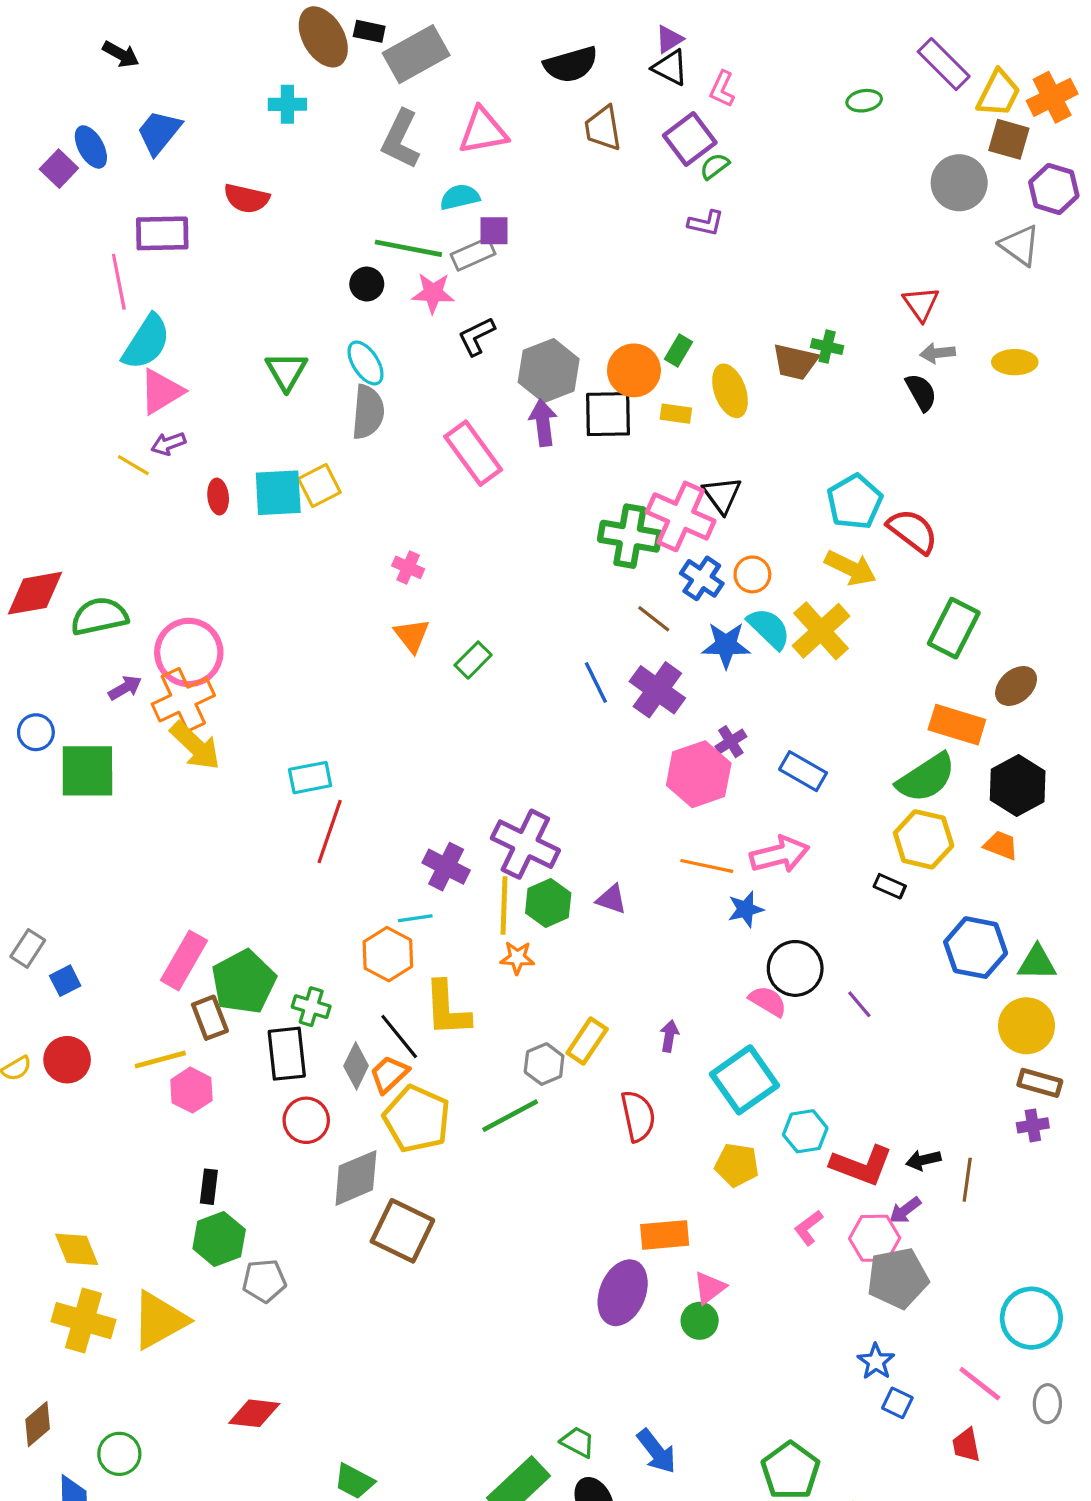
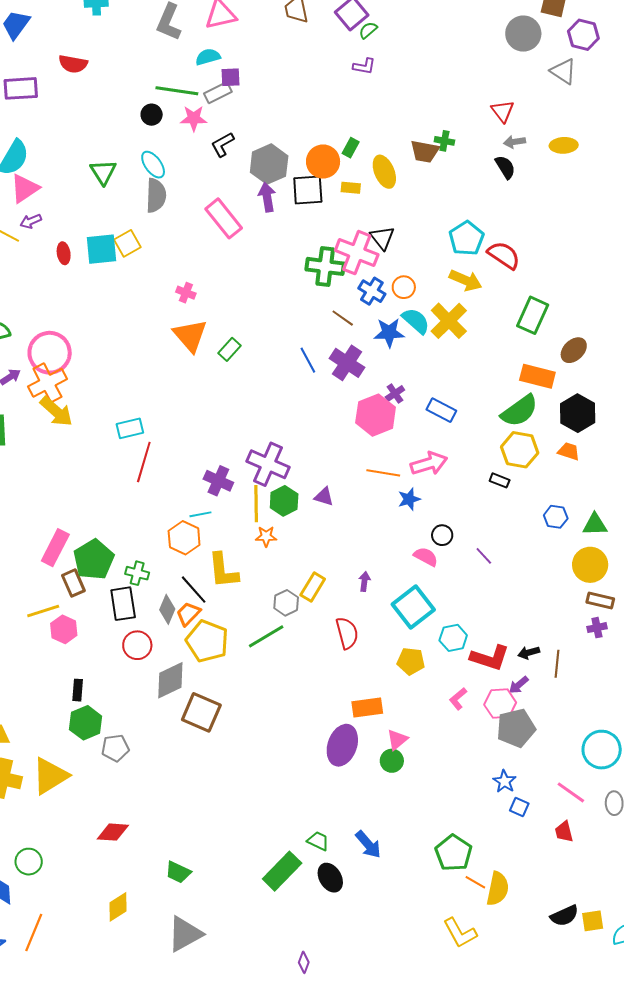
orange triangle: (412, 635) -> (190, 336), size x1.5
blue hexagon: (976, 948) -> (556, 517), size x0.6
black circle: (795, 968) -> (442, 535), size x0.6

